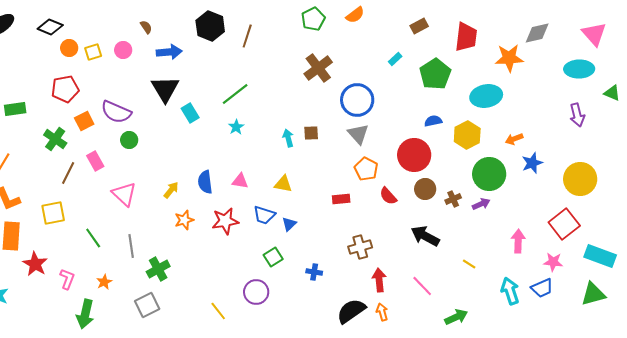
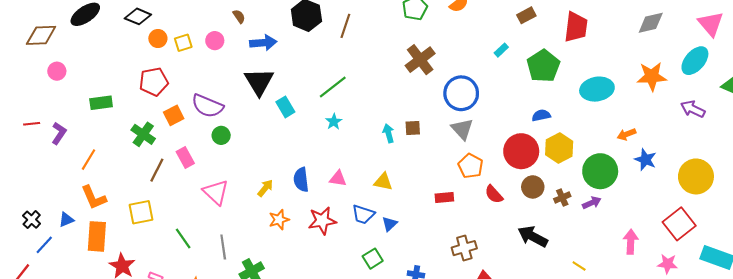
orange star: (509, 58) -> (652, 76), moved
cyan ellipse: (579, 69) -> (695, 61), turned -48
purple arrow: (577, 115) -> (693, 109), turned 130
yellow hexagon: (467, 135) -> (559, 148), moved
blue star: (532, 163) -> (645, 160), turned -30

